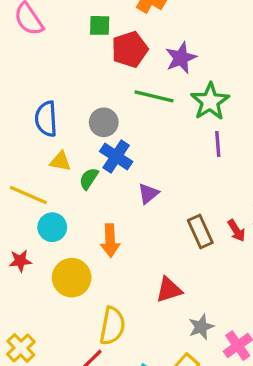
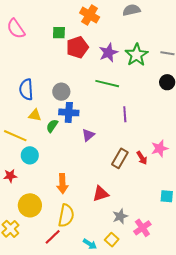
green line: (154, 96) -> (107, 84), moved
green star: (210, 101) -> (137, 55), moved
purple line: (218, 144) -> (125, 114), moved
blue cross: (116, 157) -> (69, 112), turned -30
brown rectangle: (200, 232) -> (120, 158), turned 54
orange arrow: (110, 240) -> (62, 184), moved
yellow circle: (72, 278) -> (30, 205), moved

